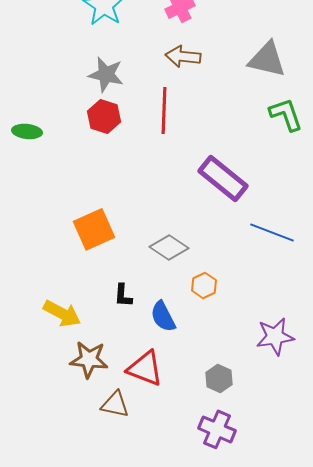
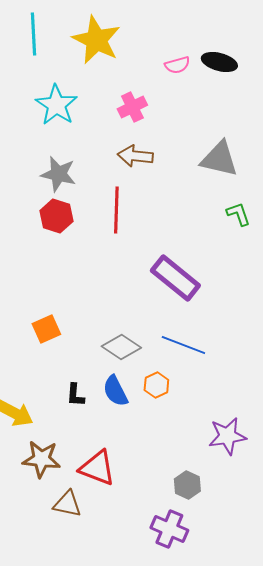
green L-shape: (286, 114) -> (238, 214), size x0.7
orange square: (94, 229) -> (46, 329), size x0.7
blue line: (272, 232) -> (183, 345), moved
blue semicircle: (163, 316) -> (115, 391), moved
gray hexagon: (219, 378) -> (187, 485), moved

